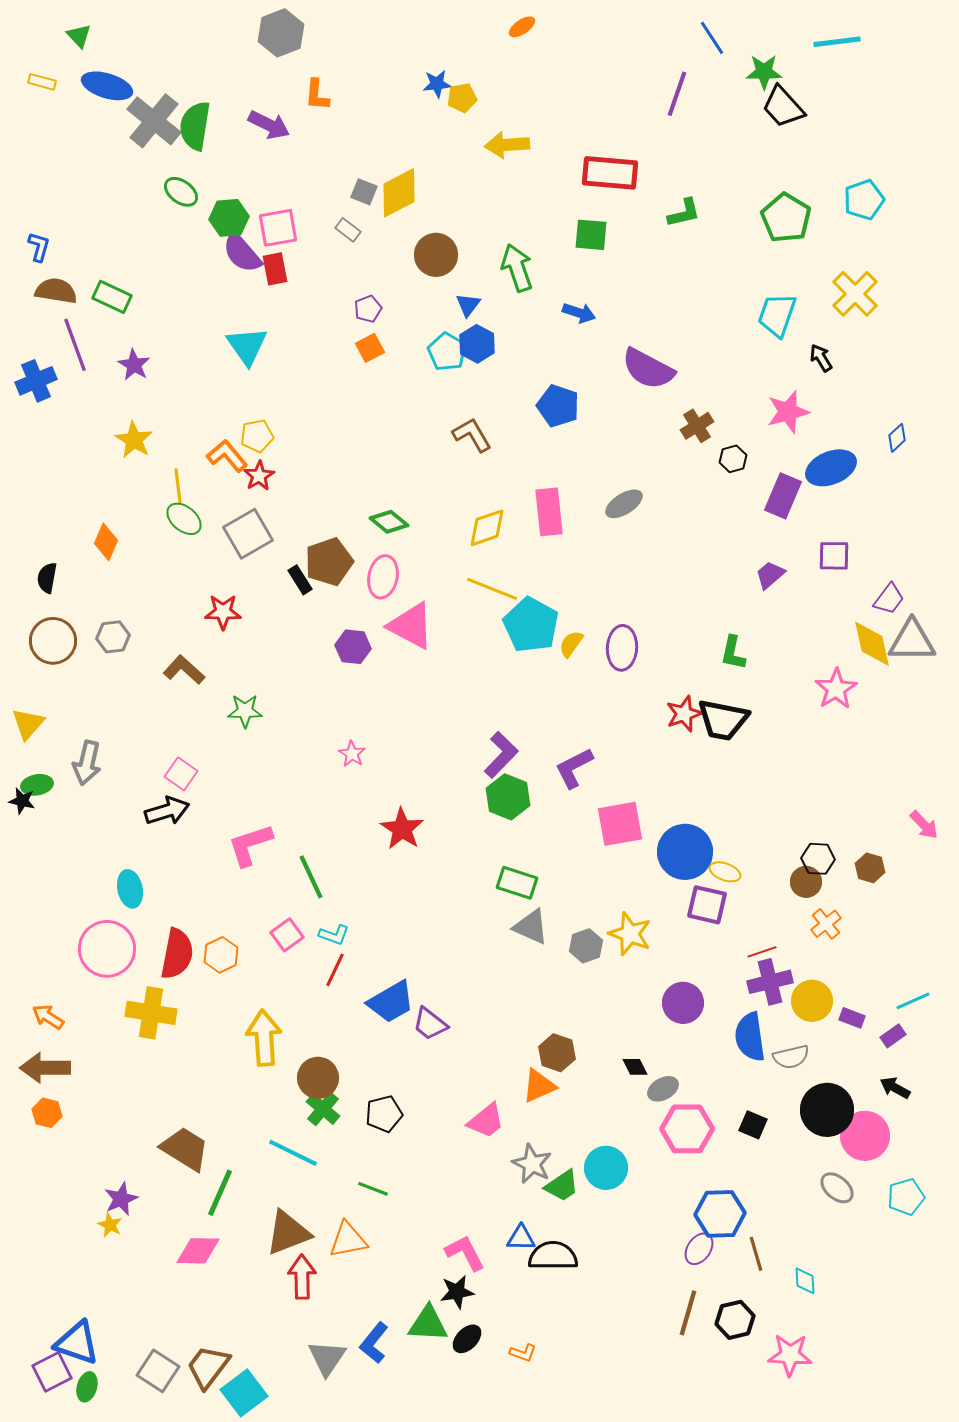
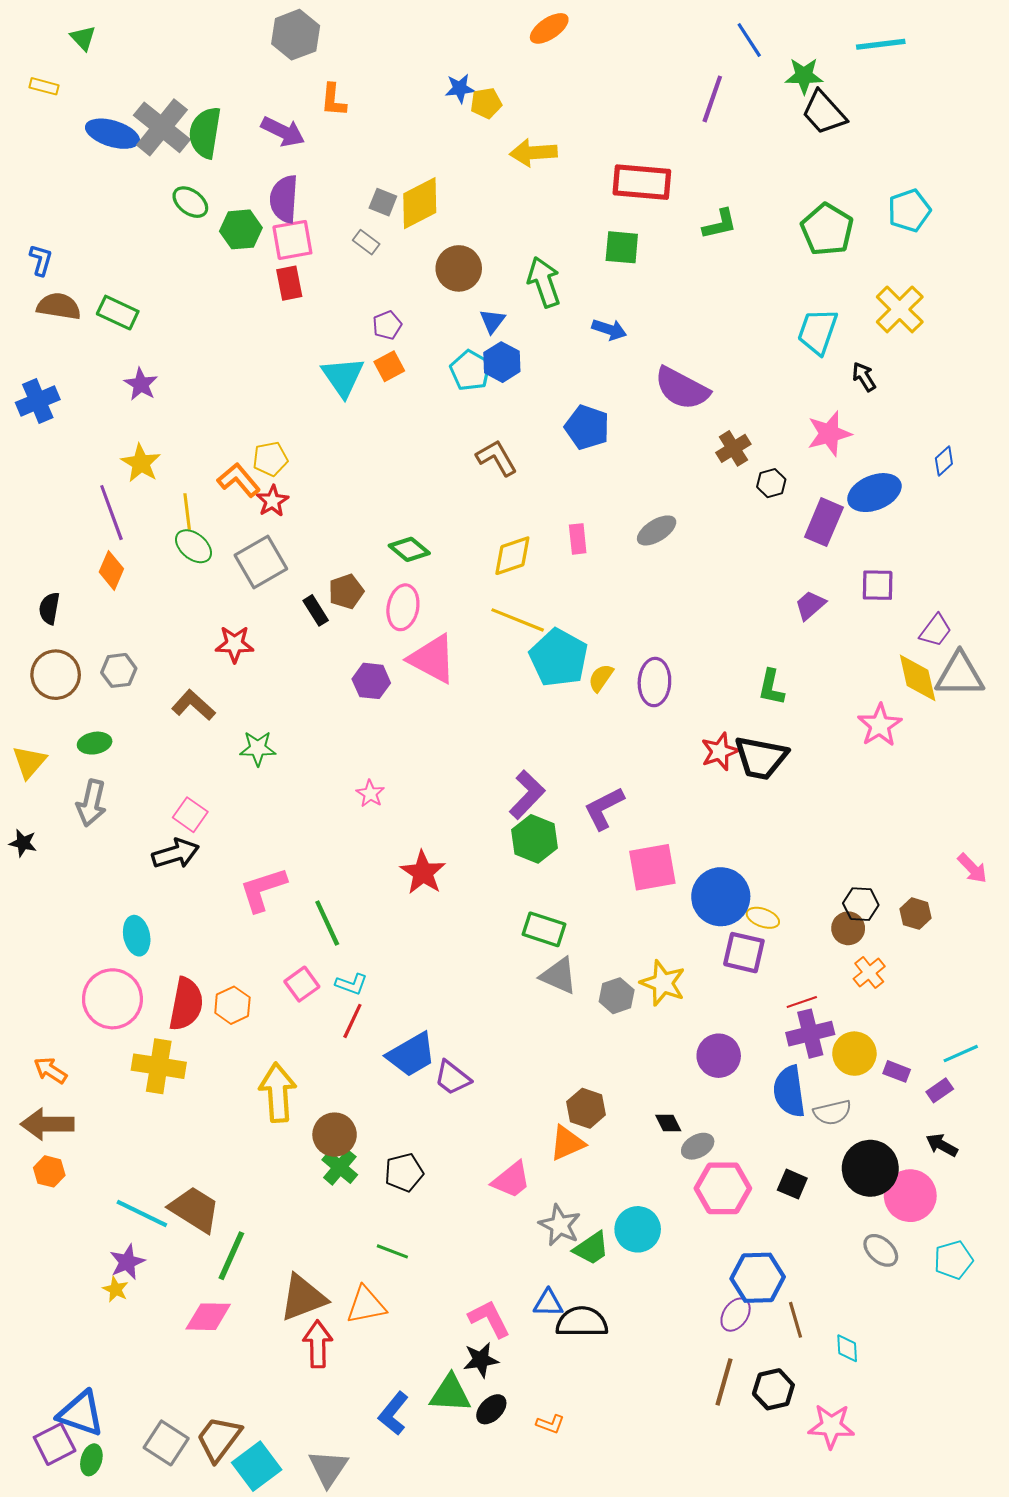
orange ellipse: (522, 27) -> (549, 28), size x1.4
blue ellipse: (107, 86) -> (112, 134), moved
purple semicircle: (242, 253) -> (284, 199), moved, turned 45
purple line: (75, 345) -> (111, 513), moved
cyan triangle: (247, 346) -> (343, 377), moved
pink rectangle: (549, 512) -> (578, 539), size x0.6
brown pentagon: (329, 562) -> (346, 592), size x0.7
green ellipse: (37, 785) -> (95, 743), moved
cyan line: (293, 1153) -> (142, 1214), moved
gray triangle: (327, 1358) -> (328, 1468), moved

